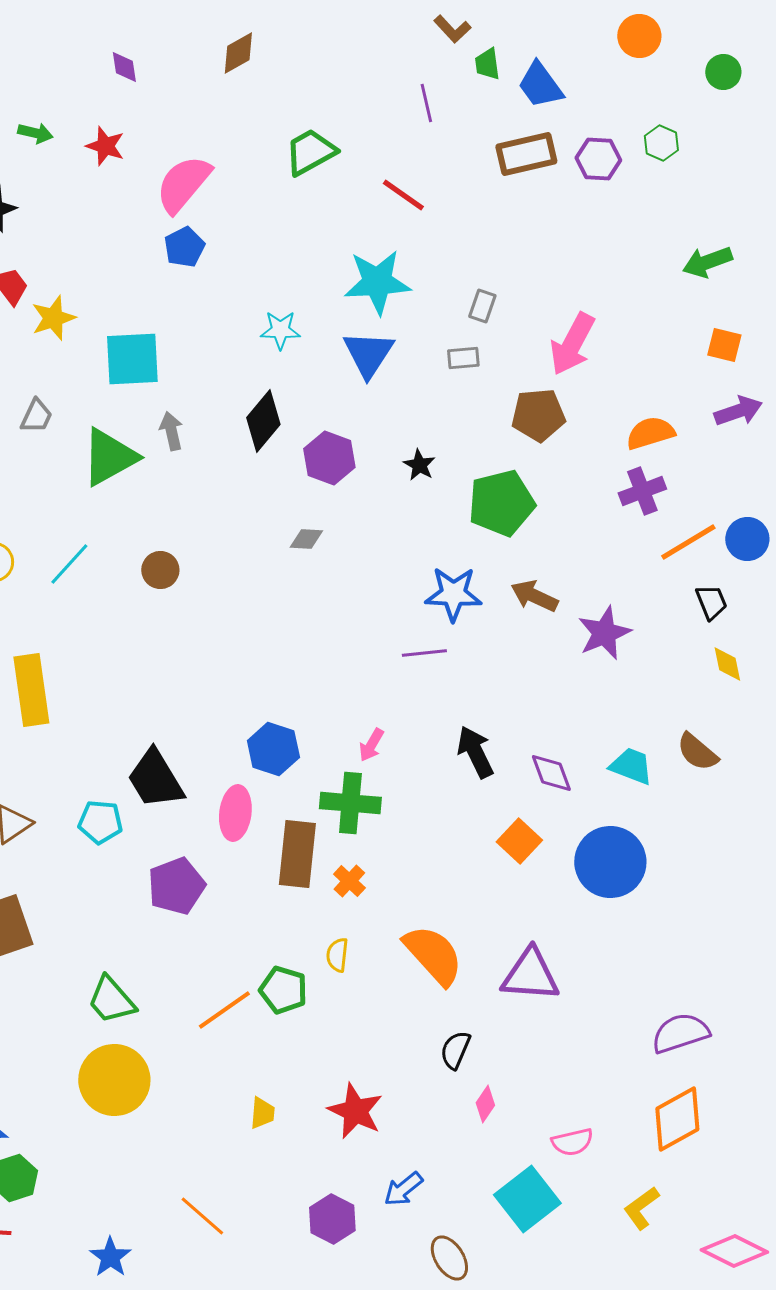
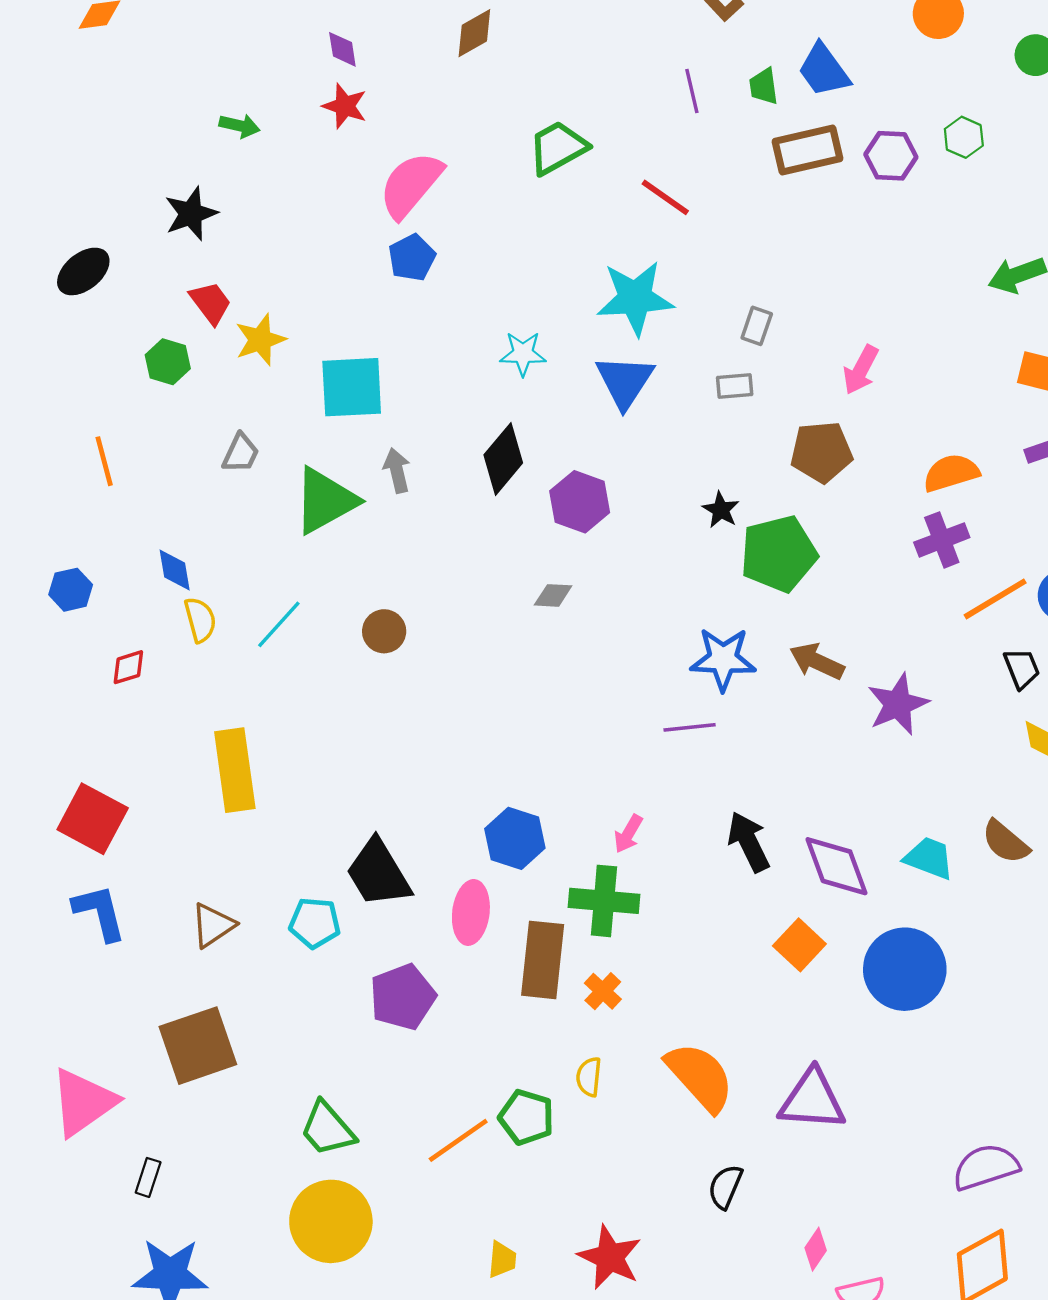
green trapezoid: (487, 64) -> (764, 86), moved
red star: (105, 146) -> (345, 106), moved
pink arrow: (572, 344) -> (861, 370), size x0.7
black star: (419, 465) -> (721, 510), moved
purple diamond: (551, 773) -> (837, 866), size x1.4
pink diamond: (485, 1104) -> (816, 1249), moved

